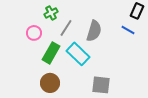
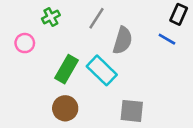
green cross: (51, 13) -> (51, 17), moved
gray line: (66, 28) -> (96, 18), moved
pink circle: (34, 33) -> (25, 43), moved

